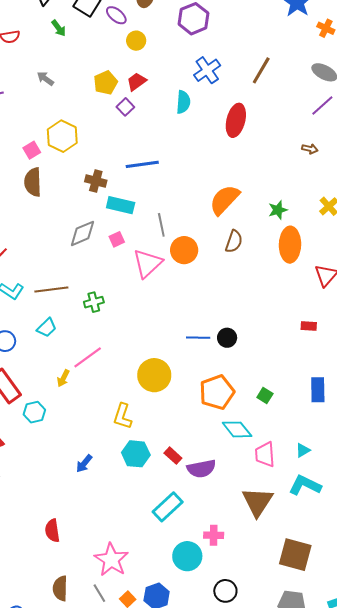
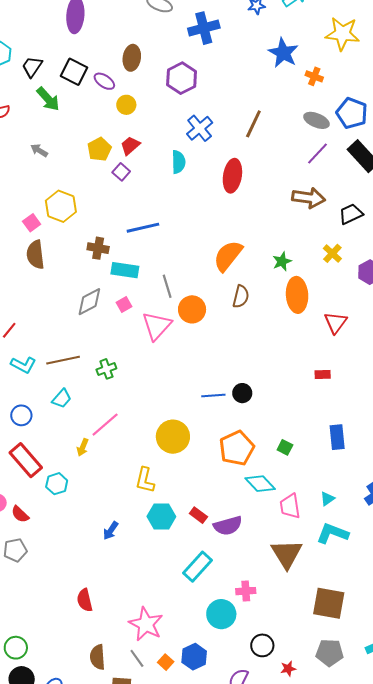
green arrow: (59, 28) -> (48, 99), size x1.5
brown arrow: (310, 149) -> (309, 198), size x2.0

